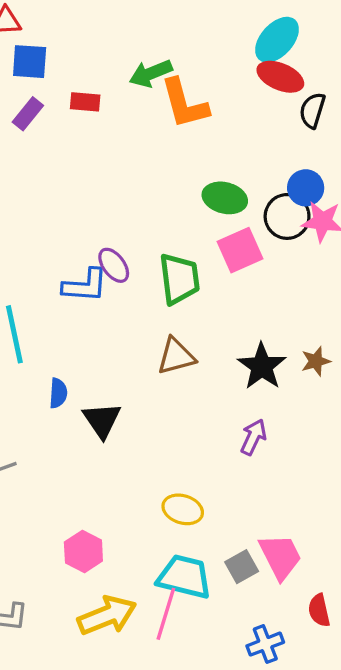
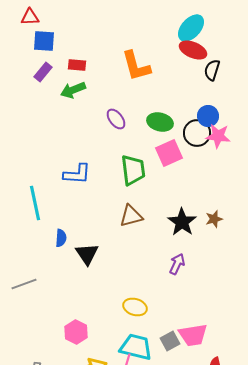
green arrow: (151, 73) -> (73, 90), moved
purple ellipse: (114, 265) -> (116, 119), moved
pink trapezoid: (280, 557) -> (193, 335), turned 108

